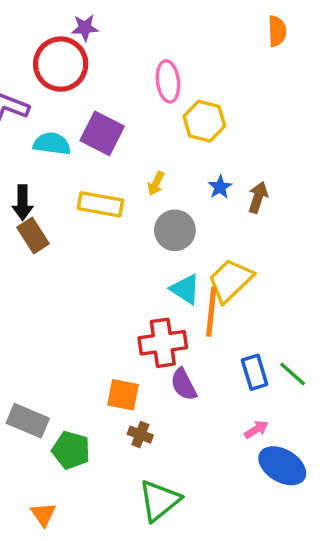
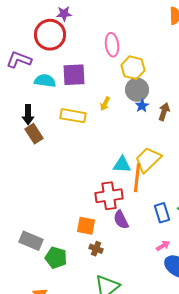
purple square: (102, 133) -> (74, 75), turned -30
gray circle: (175, 230) -> (137, 90), moved
cyan triangle: (185, 289) -> (122, 165), turned -30

